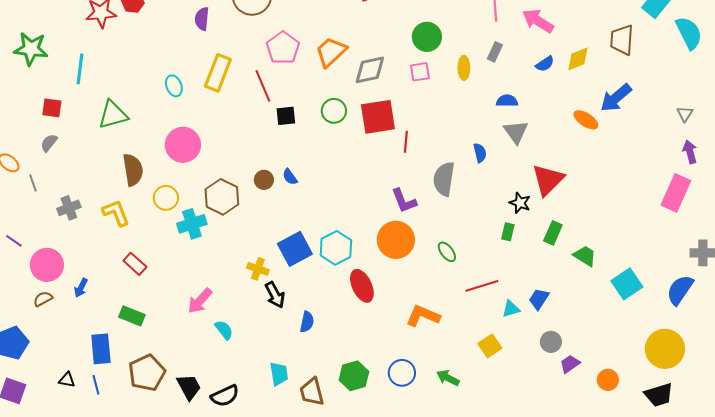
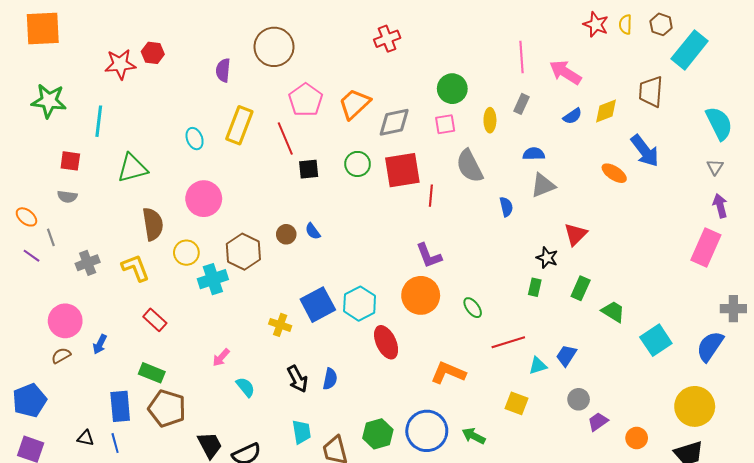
cyan semicircle: (689, 33) -> (719, 123), moved
blue arrow: (616, 98) -> (645, 151), turned -88
gray triangle: (516, 132) -> (543, 185), turned 44
gray semicircle: (49, 143) -> (67, 197), turned -120
gray semicircle: (444, 179) -> (470, 166), moved, turned -36
red triangle: (548, 180) -> (576, 234), size x0.7
purple line: (14, 241) -> (32, 256), moved
black arrow: (275, 295) -> (297, 379), moved
pink arrow: (200, 301) -> (221, 358), size x0.7
yellow square: (490, 346) -> (516, 403), turned -35
brown pentagon: (147, 373) -> (167, 408), moved, turned -30
blue circle: (402, 373) -> (427, 431), size x1.5

